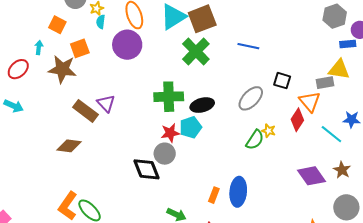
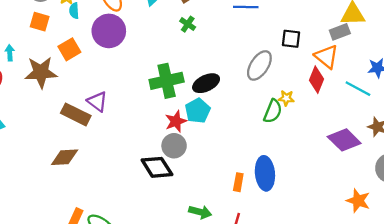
orange square: (57, 25) -> (40, 22), moved
orange square: (80, 48) -> (69, 49), moved
green cross: (196, 51) -> (188, 24), size x0.5

